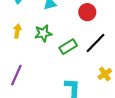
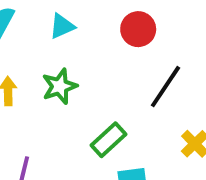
green rectangle: (68, 47) -> (108, 140), moved

